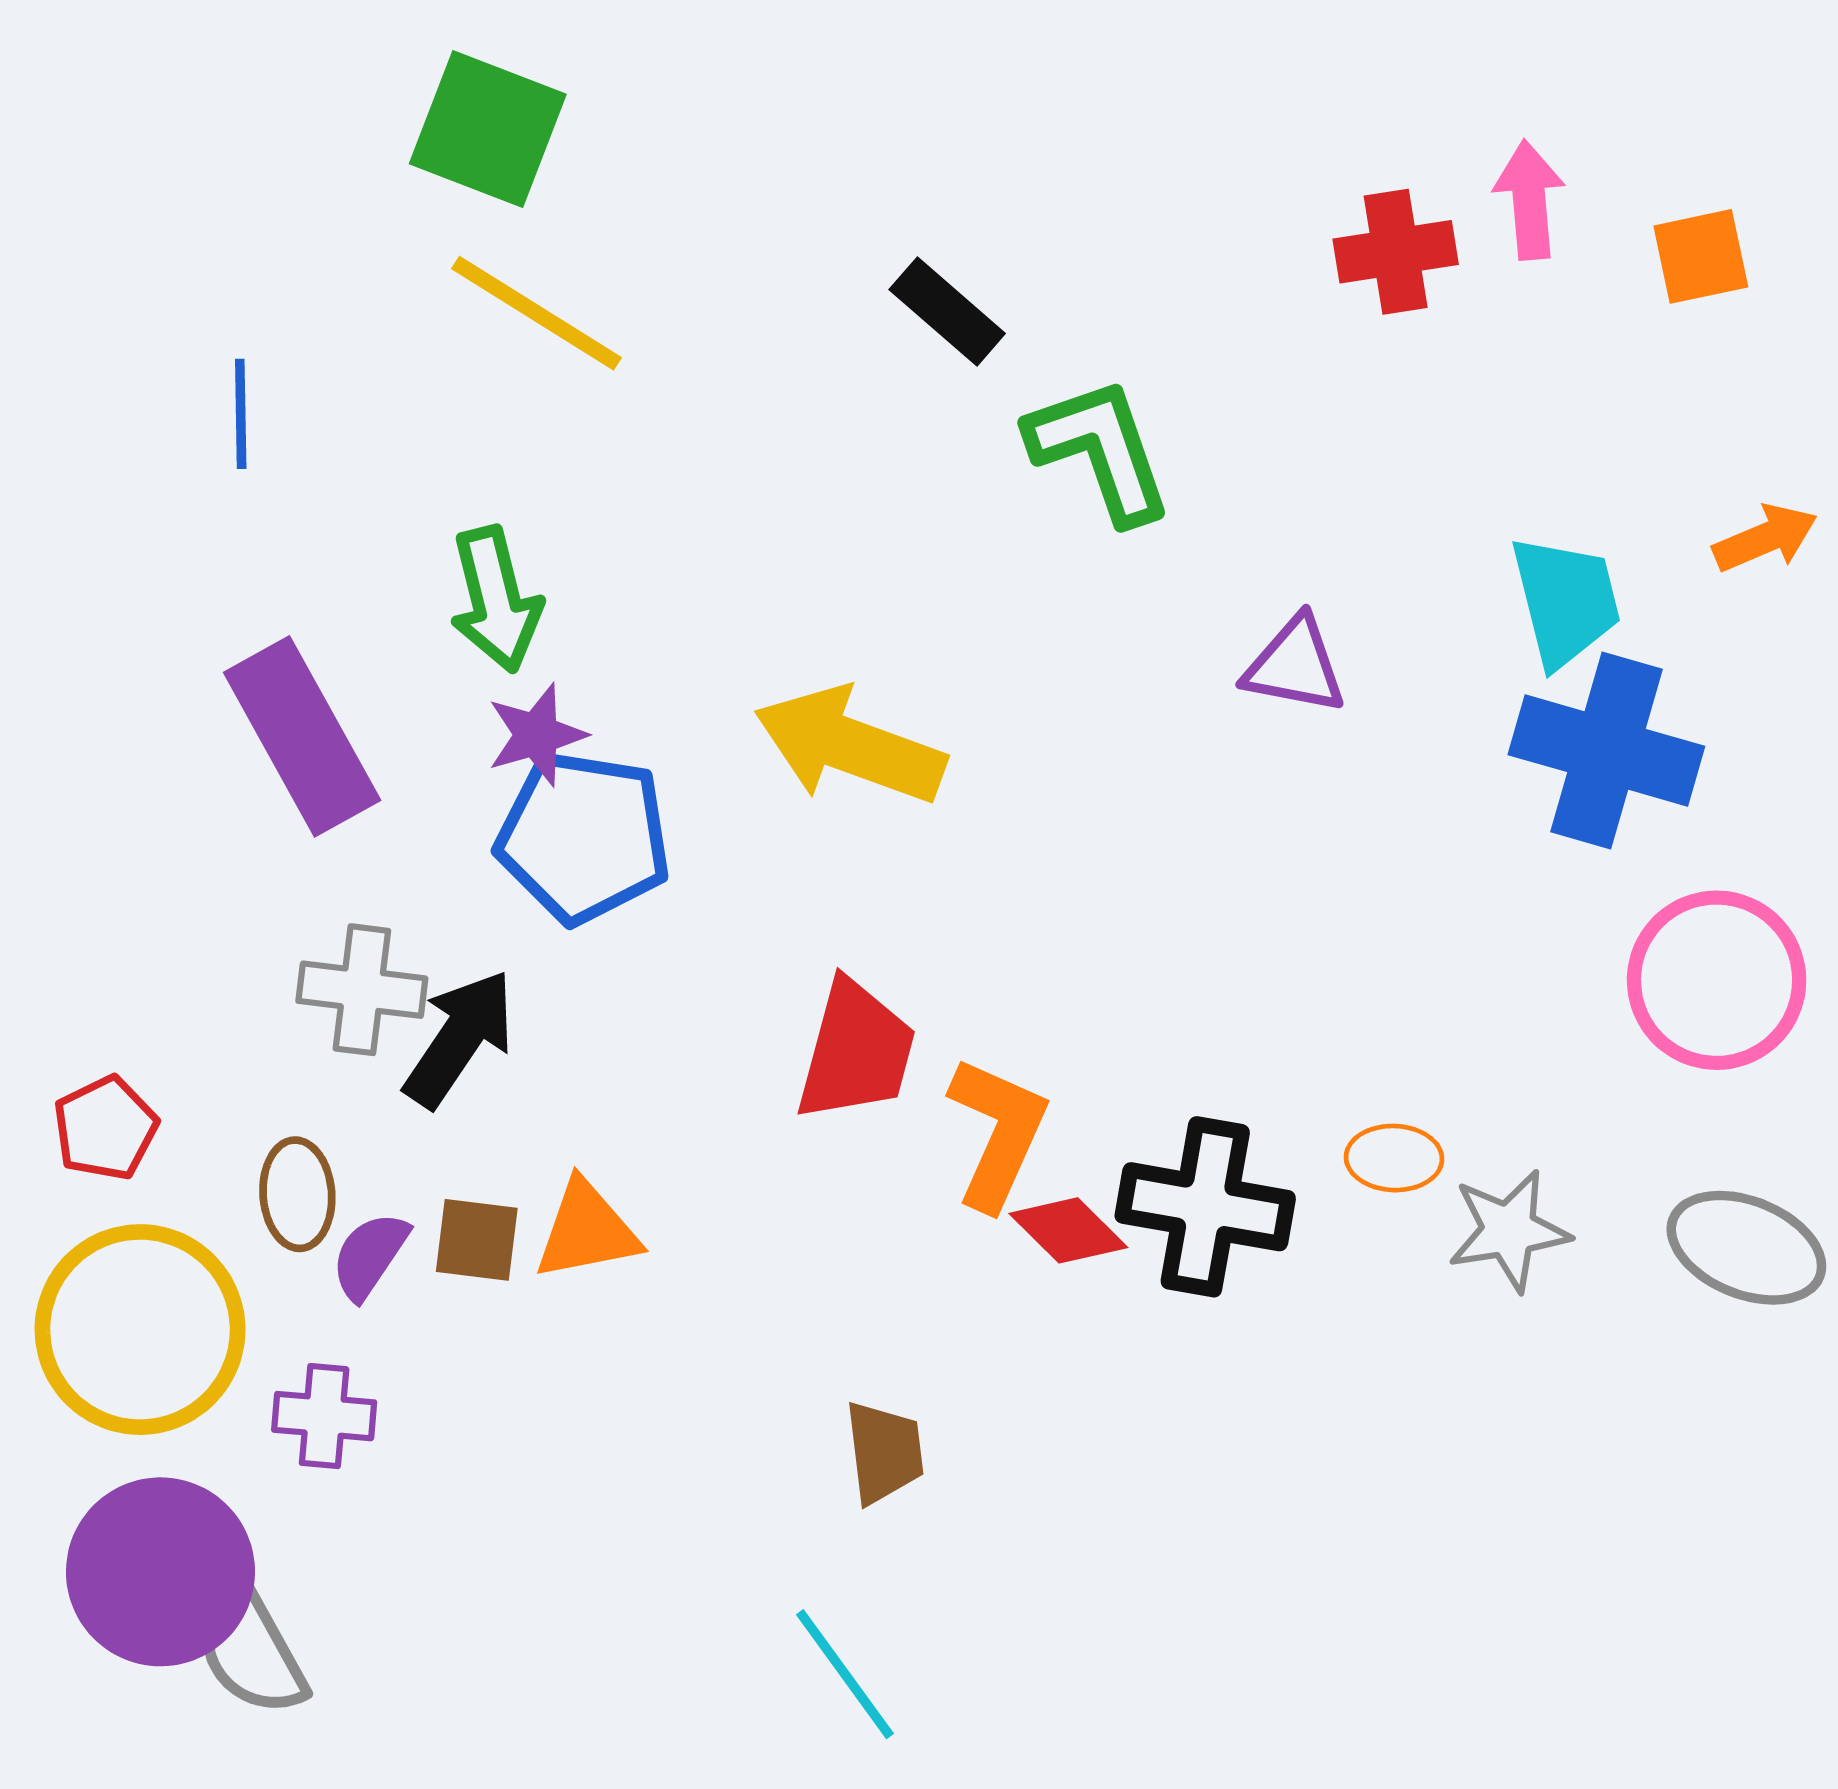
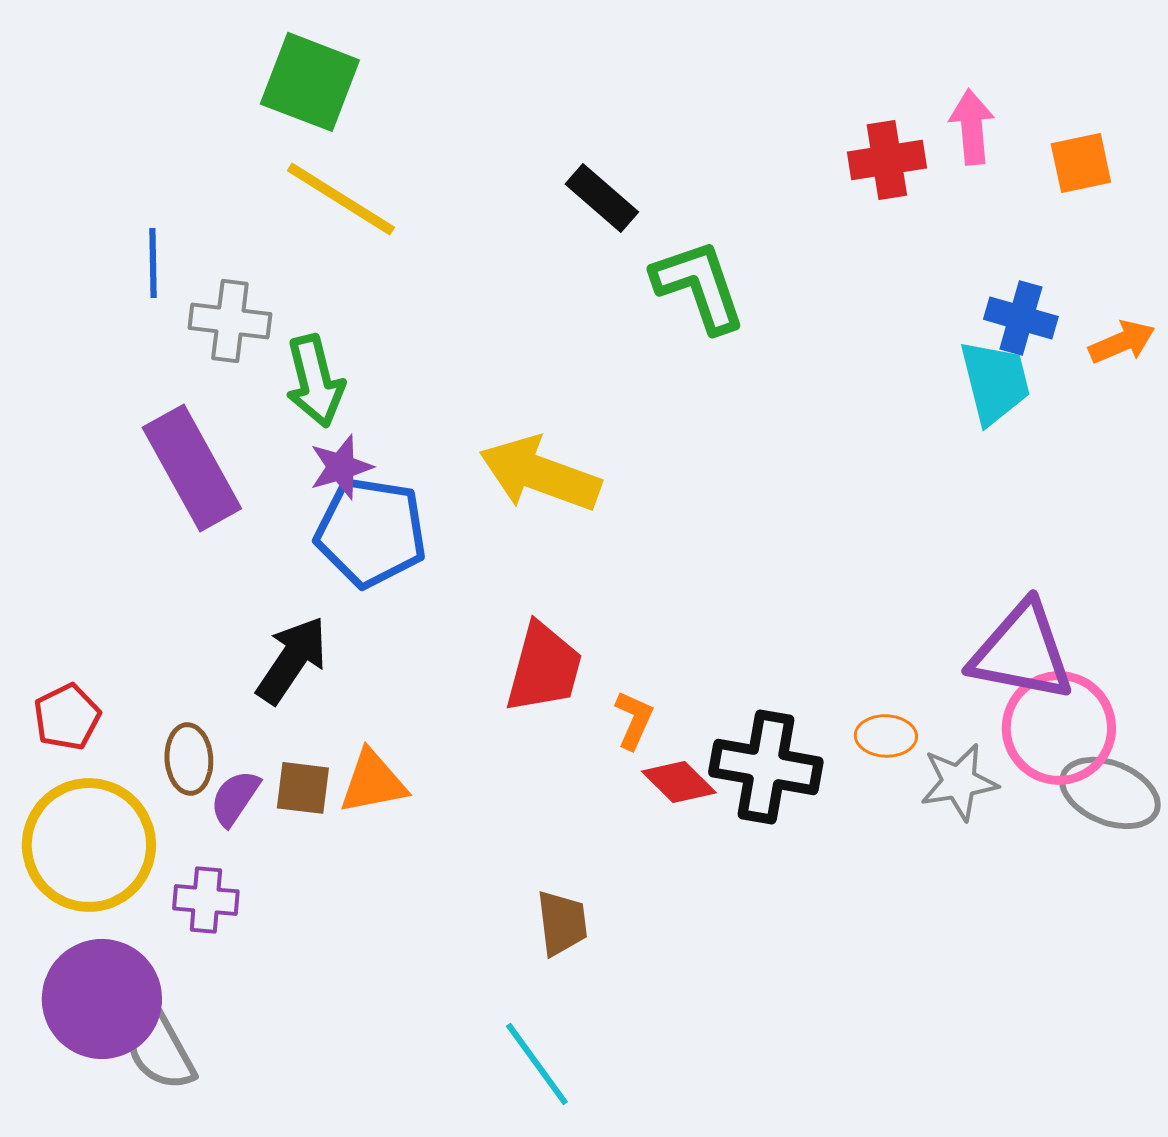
purple triangle: (1295, 666) -> (1022, 652), moved, size x1.6
blue cross: (1606, 751) -> (1021, 318), moved, size x0.6
pink circle: (1717, 980) -> (1059, 728), moved
gray cross: (362, 990) -> (230, 321), moved
orange L-shape: (998, 1133) -> (634, 720), size x0.6

